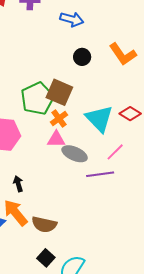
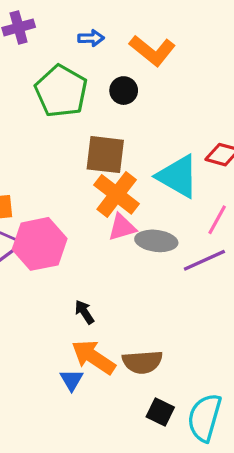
blue arrow: (72, 19) -> (91, 38), size x0.7
orange L-shape: (123, 54) -> (152, 50), moved
green pentagon: (37, 99) -> (61, 91), moved
orange cross: (59, 118) -> (117, 194), size x1.6

